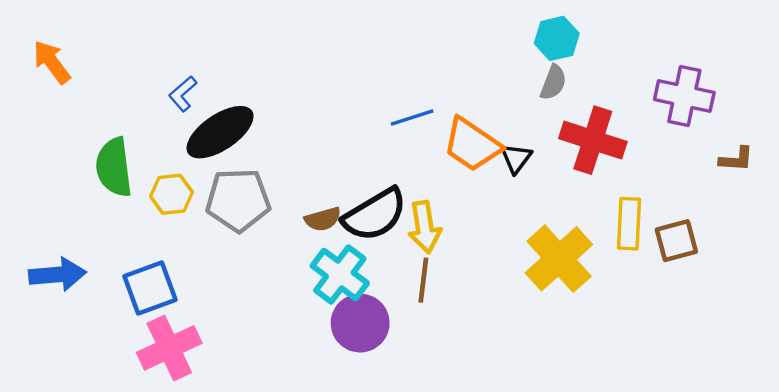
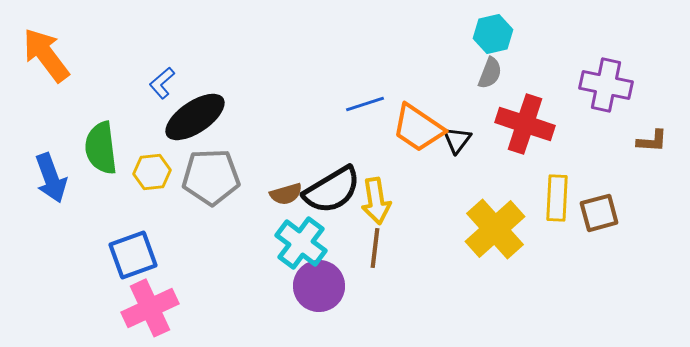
orange arrow: (52, 62) -> (46, 55), size x1.4
blue arrow: (57, 274) -> (51, 178), moved, turned 75

